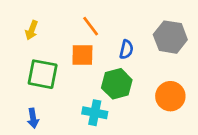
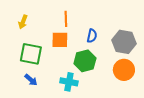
orange line: (91, 26) -> (66, 19), turned 35
gray hexagon: (170, 37) -> (124, 42), moved
blue arrow: (33, 118) -> (31, 80), moved, turned -40

